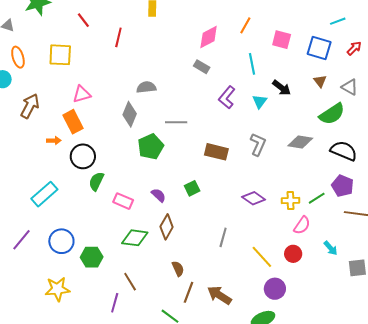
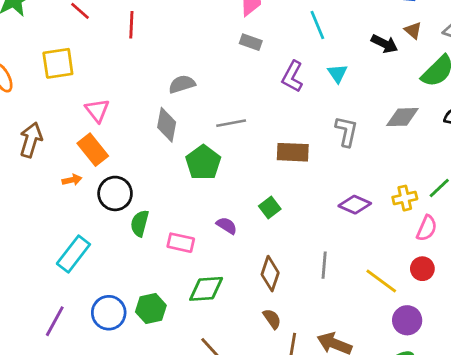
black arrow: (282, 88) -> (384, 44), moved
pink triangle: (82, 94) -> (97, 110), turned -42
brown diamond: (167, 227) -> (270, 274), moved
green hexagon: (92, 257) -> (151, 309), moved

